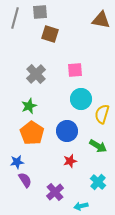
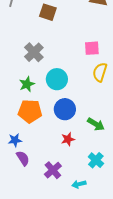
pink square: (75, 70) -> (92, 48), moved
cyan circle: (81, 99) -> (57, 79), moved
yellow semicircle: (102, 114) -> (100, 72), moved
orange pentagon: (32, 133) -> (30, 111), turned -30

